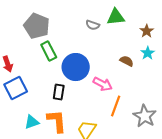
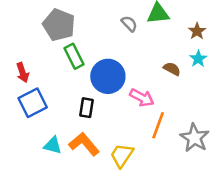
gray semicircle: (93, 25) -> (129, 24), turned -152
orange L-shape: (57, 121) -> (84, 144), turned -35
cyan triangle: (32, 122) -> (53, 145), turned 35

